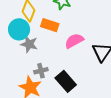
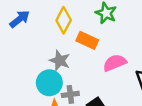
cyan circle: (19, 29) -> (49, 83), moved

